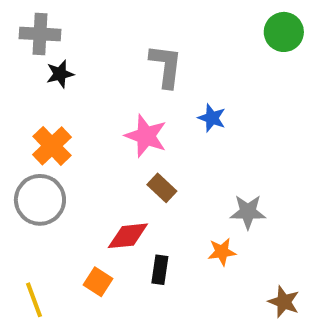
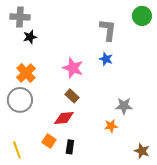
gray L-shape: (166, 66) -> (108, 30), moved
brown rectangle: (162, 188) -> (72, 96), moved
black rectangle: (160, 270) -> (70, 147), moved

